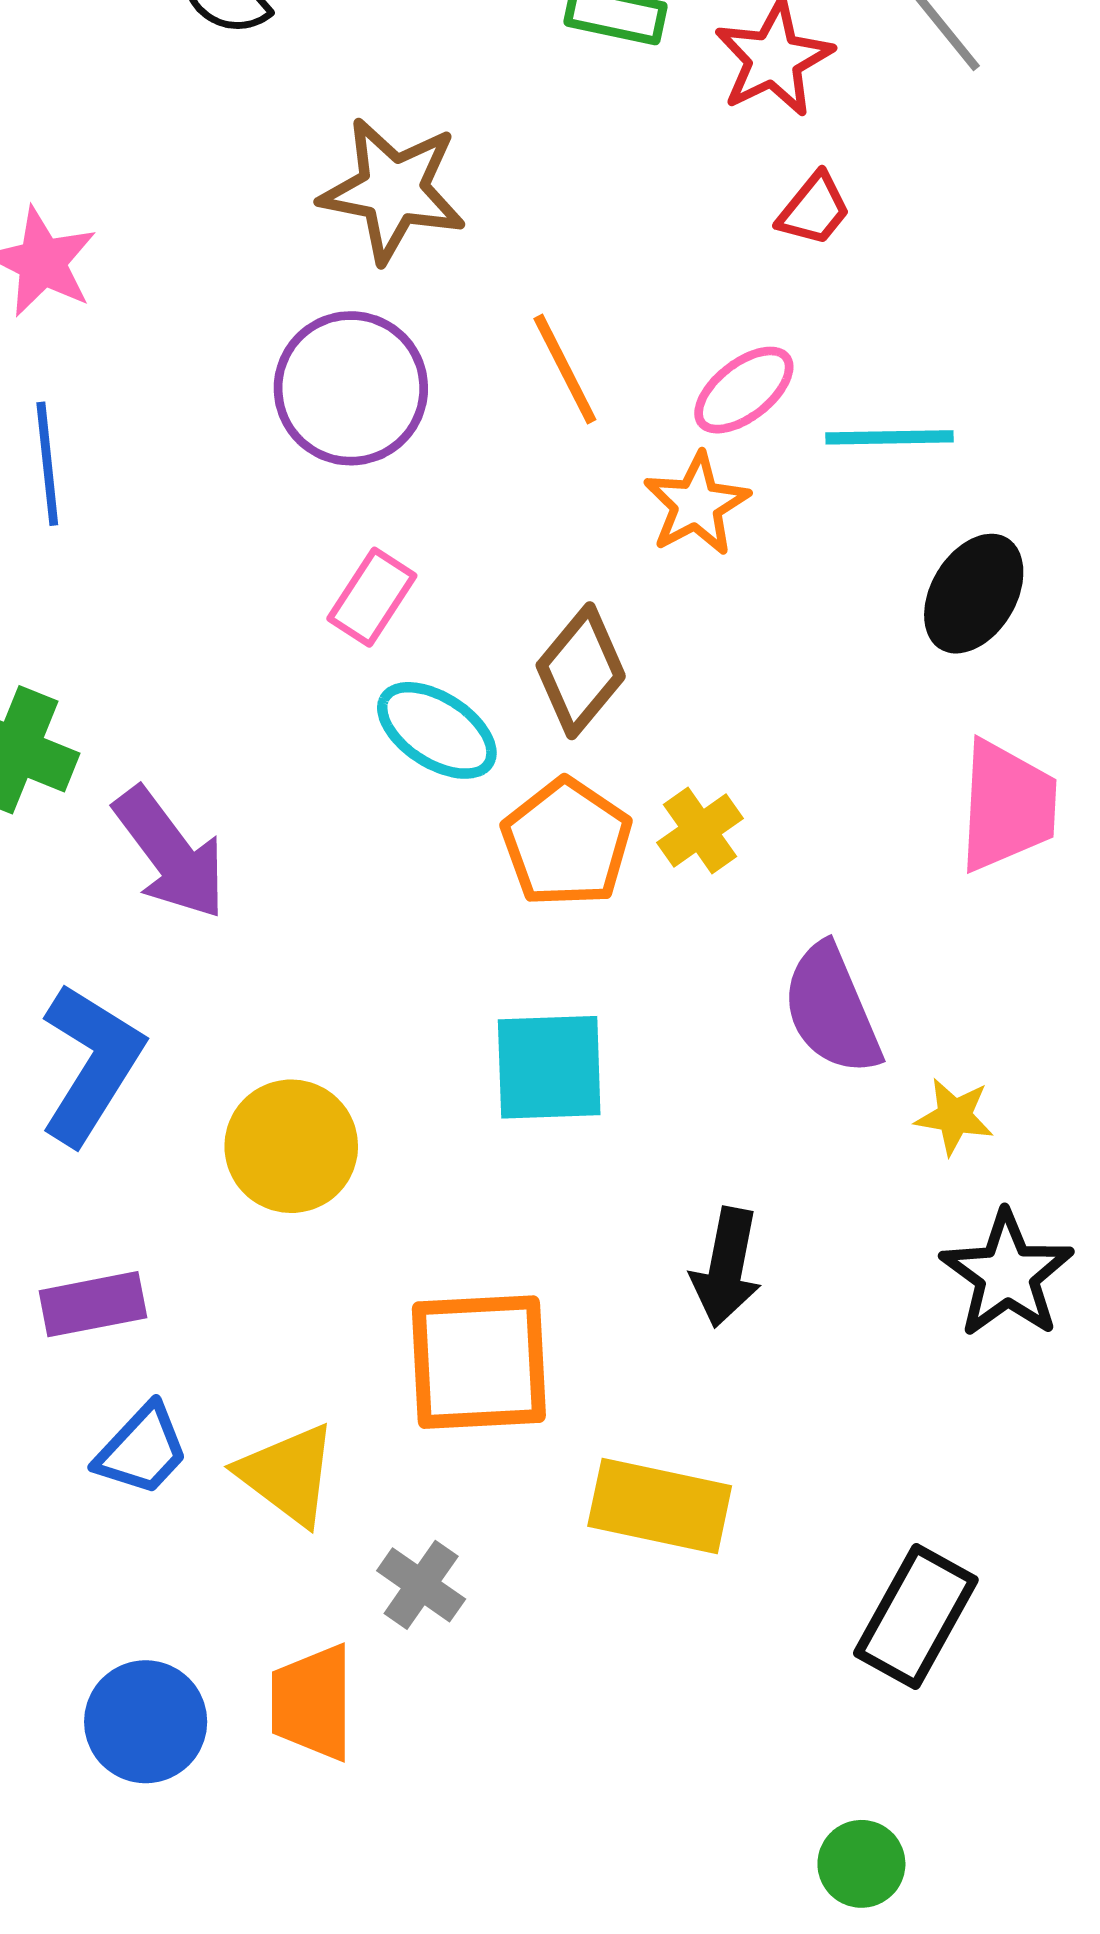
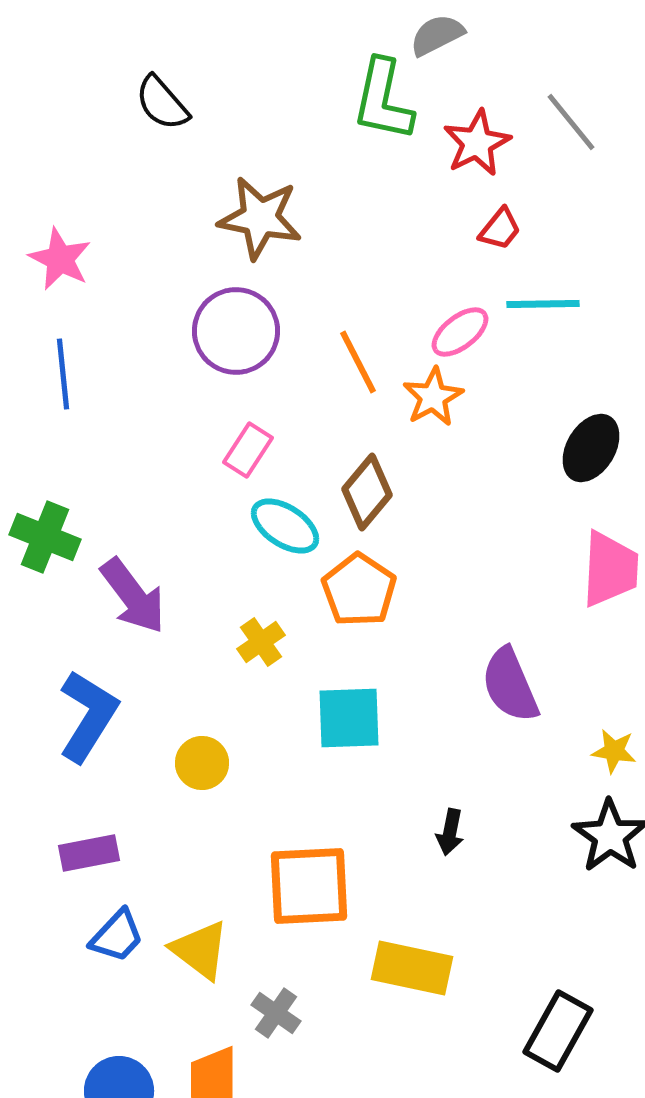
orange line: (565, 369) -> (358, 362), moved
cyan line: (890, 437) -> (543, 304), moved
yellow cross: (700, 830) -> (261, 642), moved
yellow star: (954, 1116) -> (614, 751), moved
yellow circle: (291, 1146) -> (202, 763), size x0.7
black arrow: (726, 1267) -> (450, 832), size x0.7

